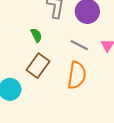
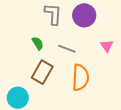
gray line: (79, 45) -> (67, 49), moved

